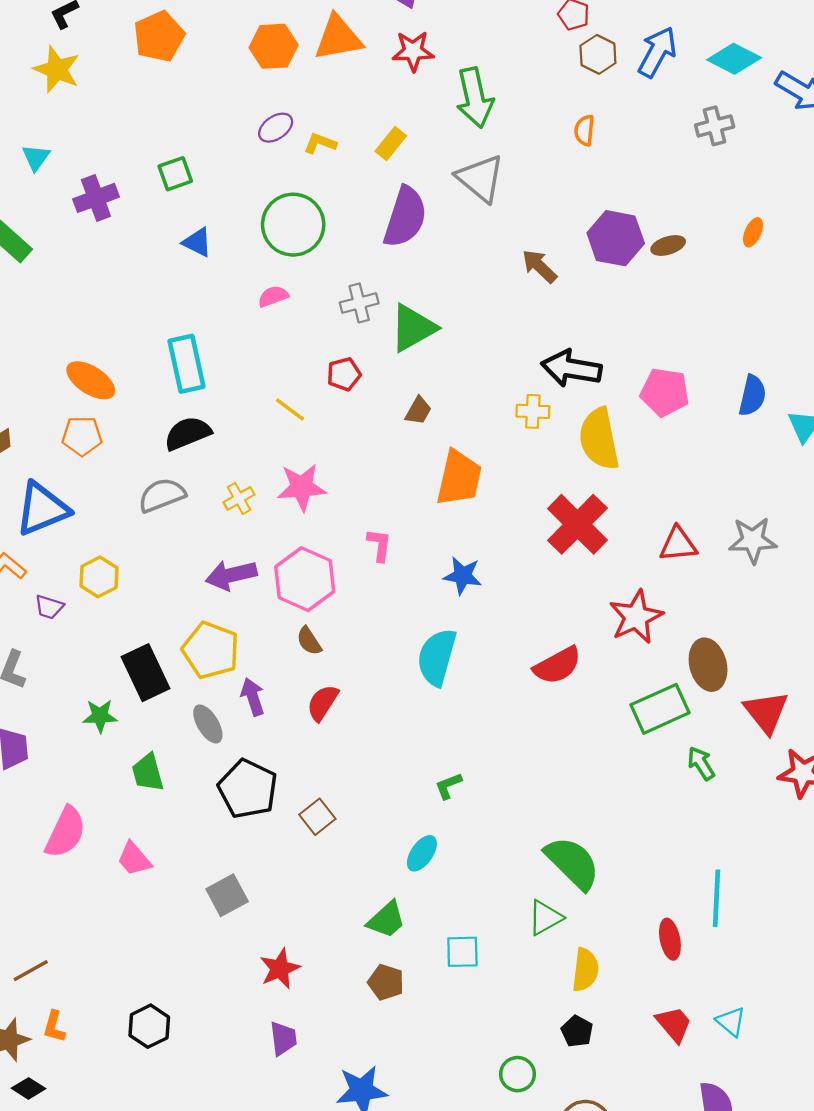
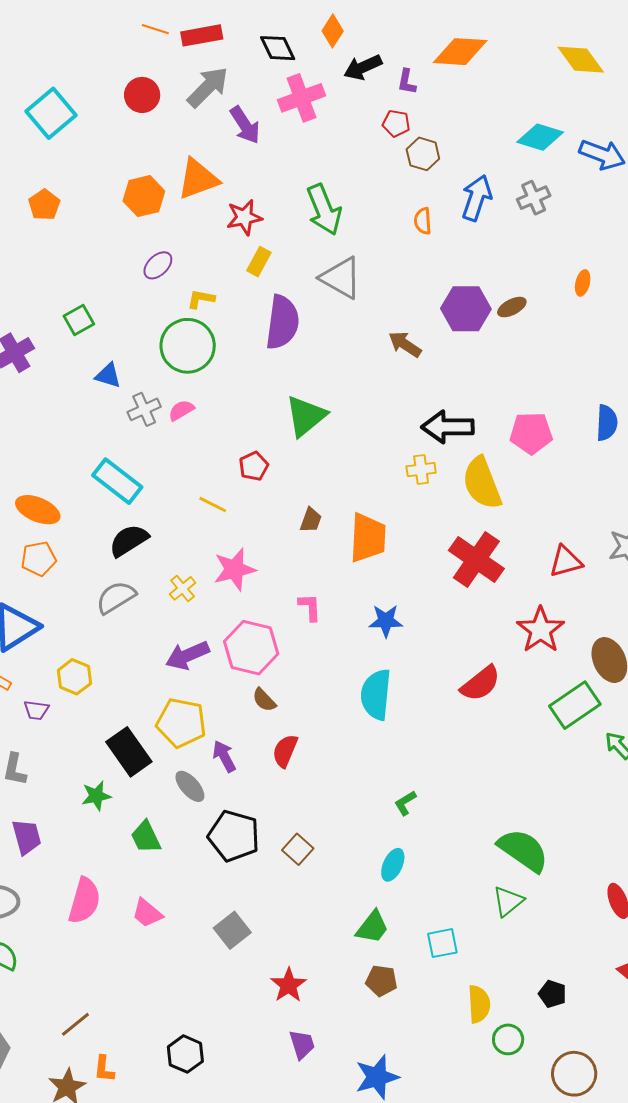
orange pentagon: (159, 36) -> (44, 205), size x0.7
red star: (413, 51) -> (244, 217), moved
blue arrow: (657, 52) -> (477, 198), moved
yellow L-shape: (320, 143) -> (201, 299), moved
gray cross: (359, 303) -> (144, 409), moved
cyan rectangle: (187, 364) -> (117, 481), turned -30
brown trapezoid: (418, 411) -> (311, 520), moved
yellow semicircle: (585, 970) -> (479, 1004), moved

